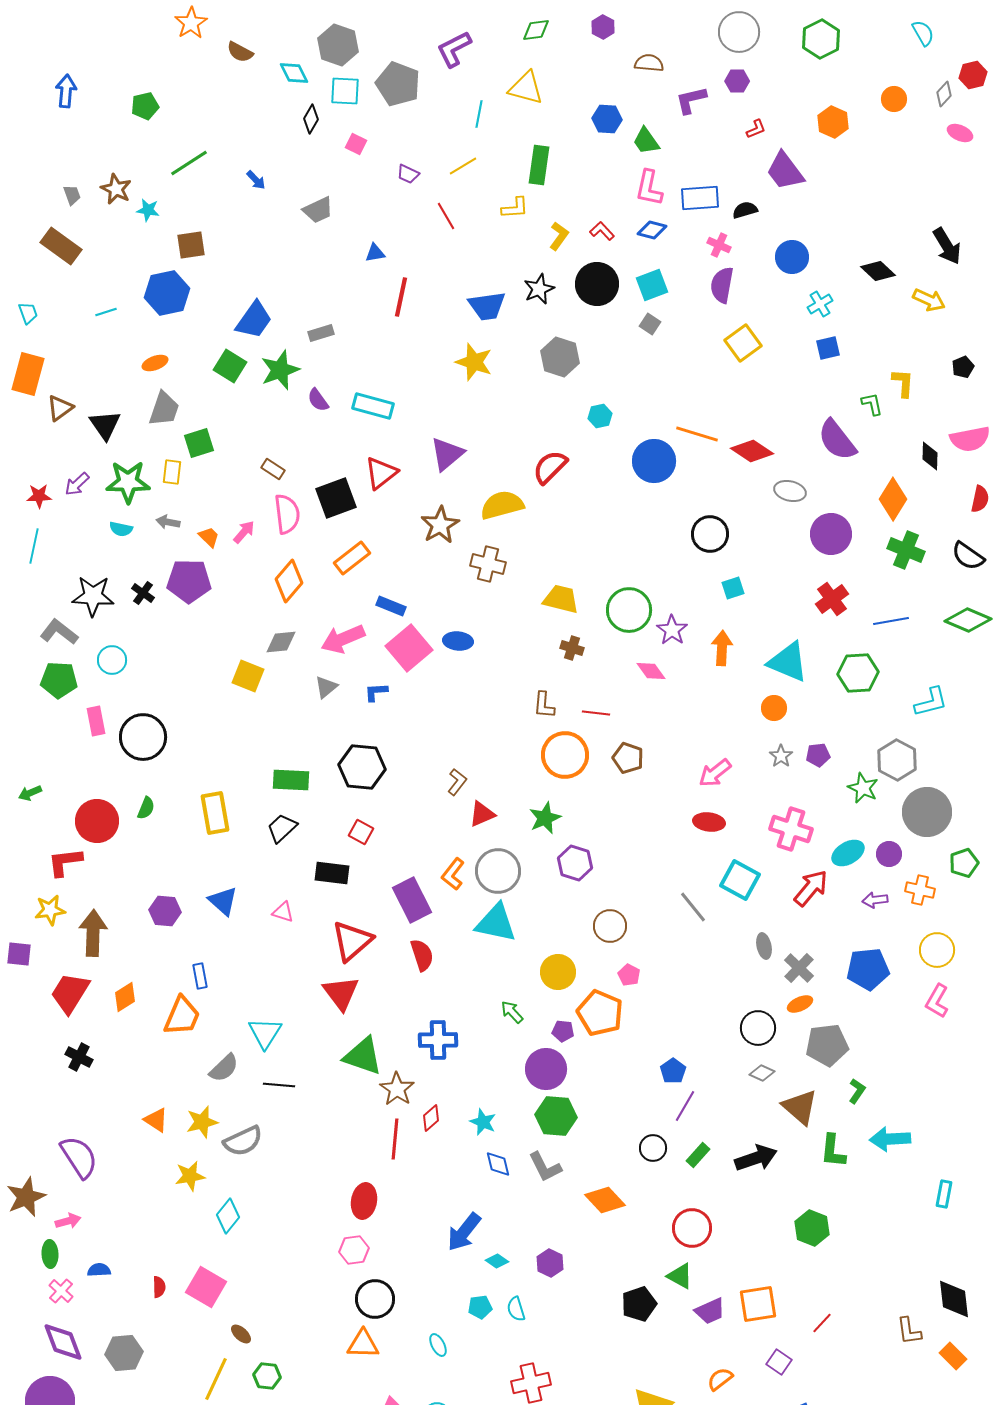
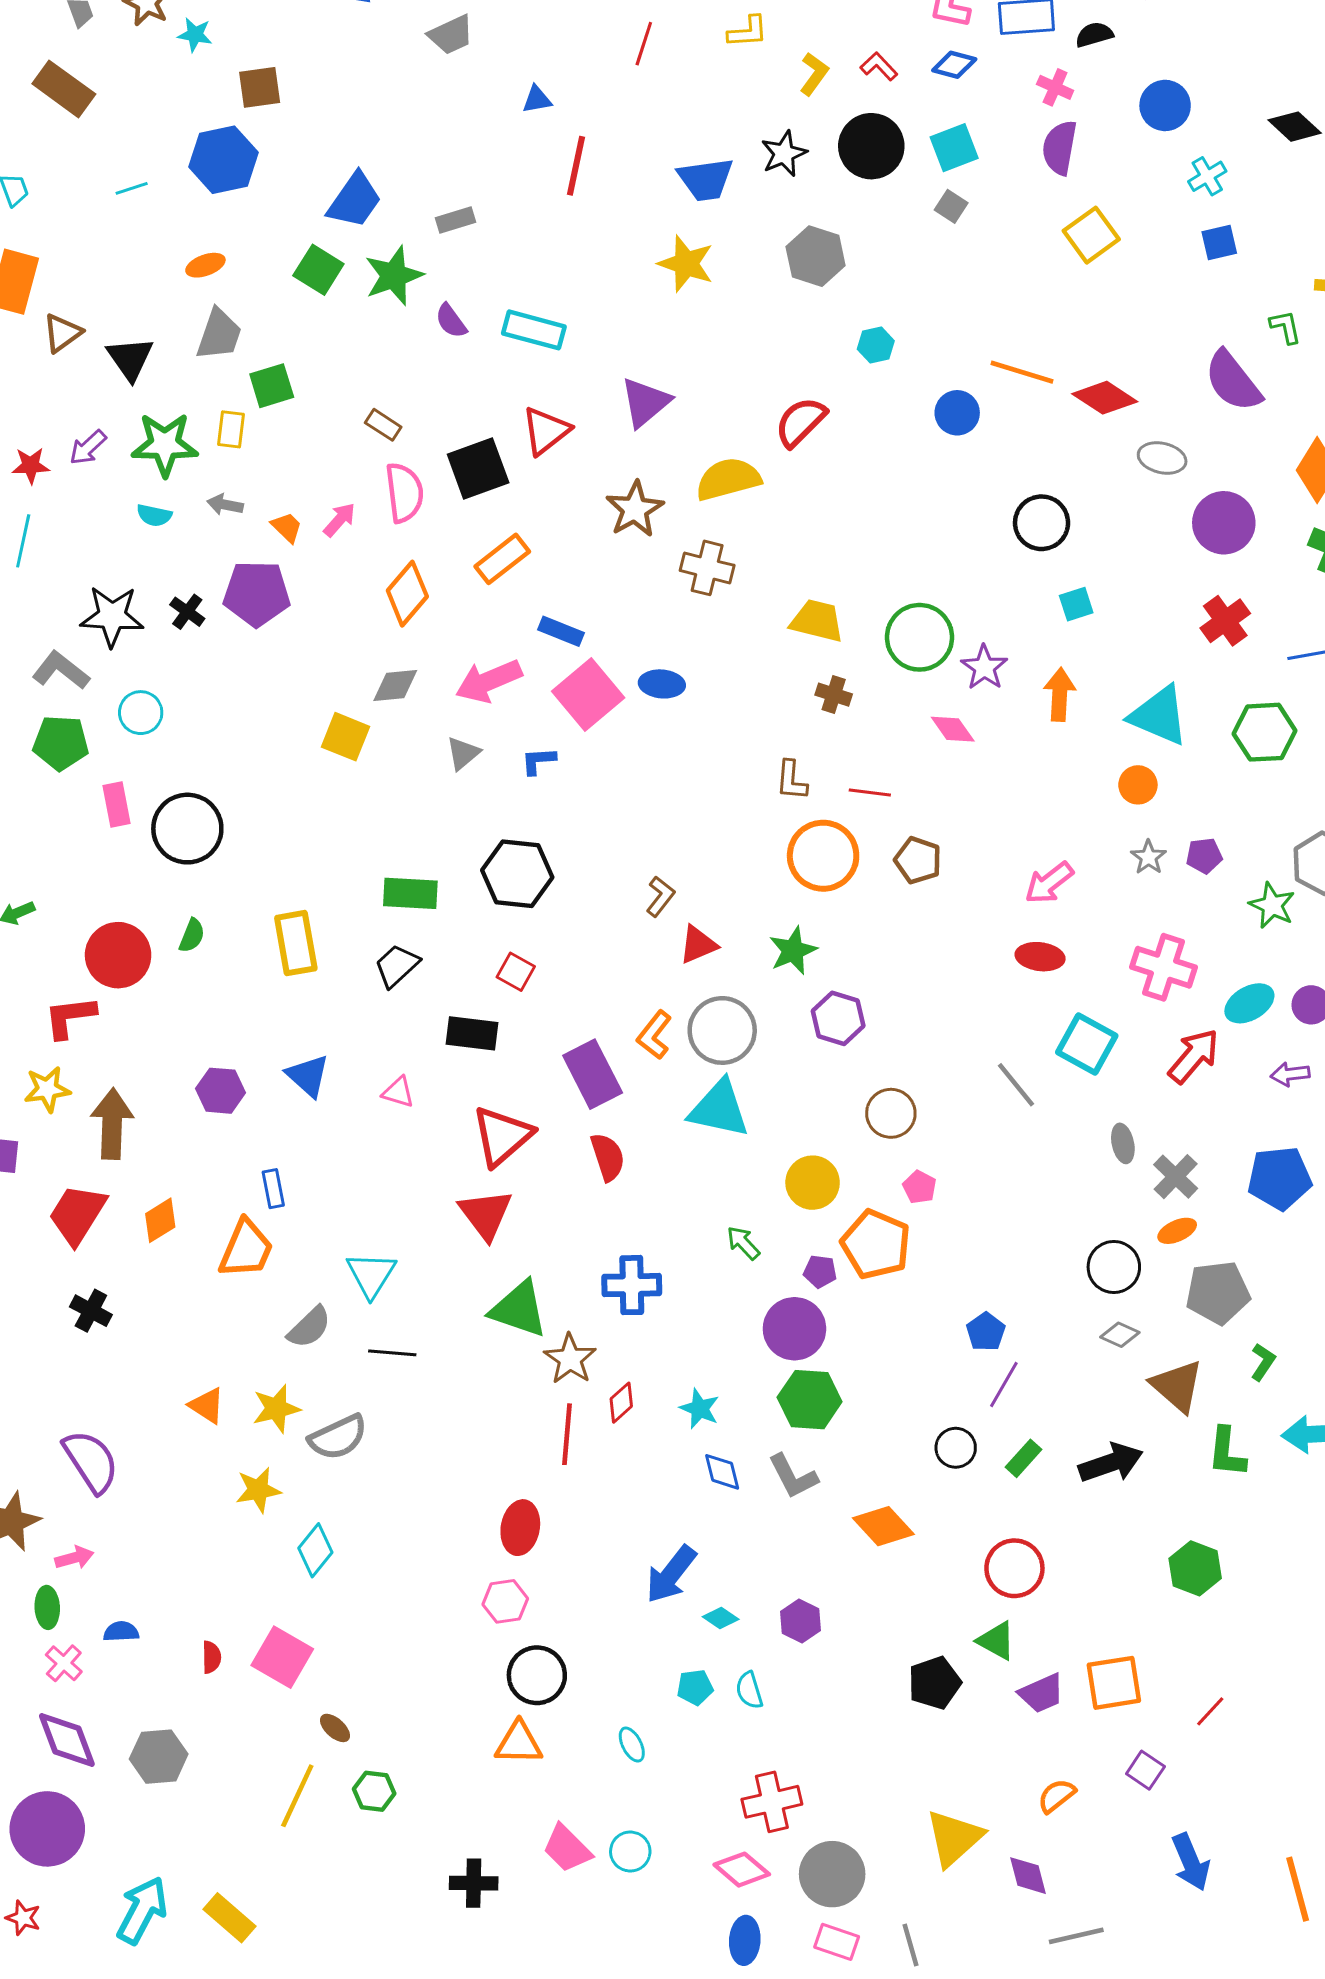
red line: (446, 216) -> (644, 44), turned 48
blue circle: (654, 461) -> (957, 413), size x0.7

